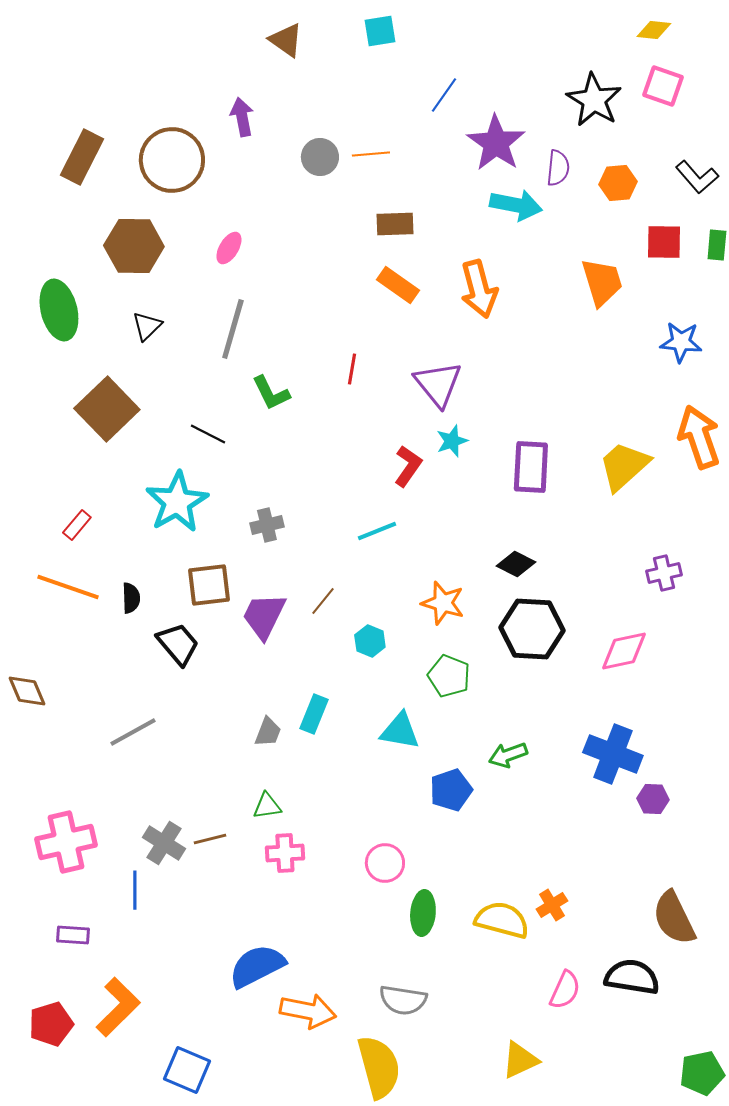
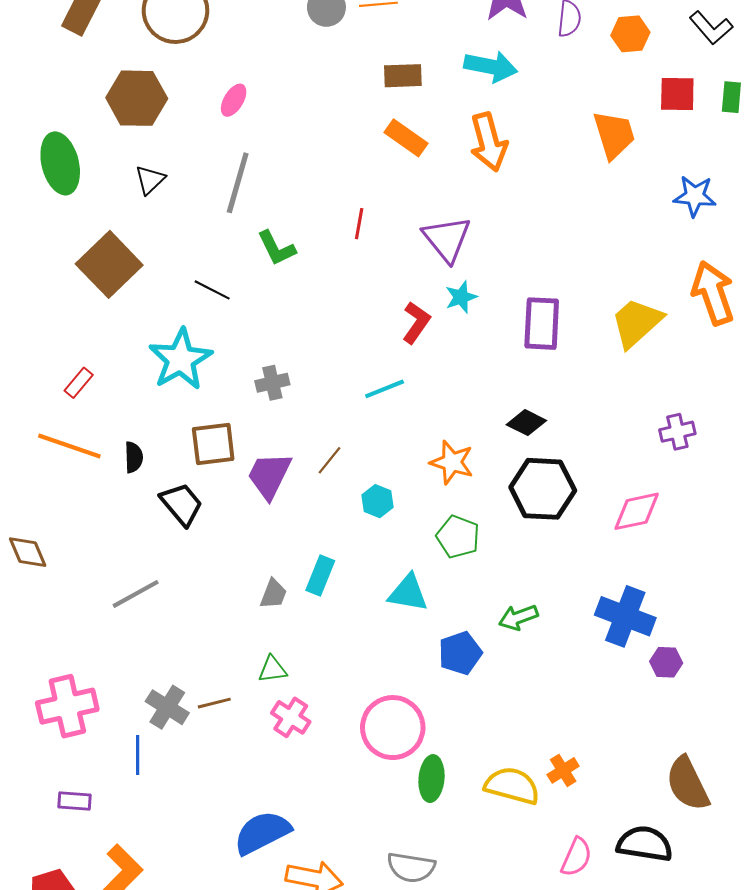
cyan arrow: (516, 205) -> (491, 67), moved
pink cross: (285, 853) -> (291, 717), turned 36
pink circle: (385, 863) -> (393, 728), size x1.6

